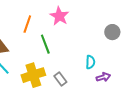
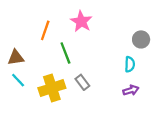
cyan semicircle: (90, 62) -> (130, 64), moved
gray rectangle: (60, 79) -> (82, 82), moved

